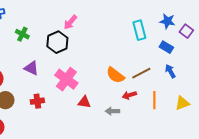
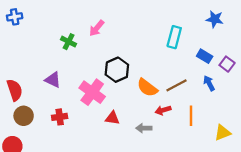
blue star: (167, 21) -> (215, 19), moved
cyan rectangle: (139, 30) -> (174, 37), turned 30
purple square: (186, 31) -> (227, 64), moved
green cross: (22, 34) -> (69, 42), moved
black hexagon: (57, 42) -> (117, 70), moved
yellow triangle: (182, 103) -> (223, 133), moved

